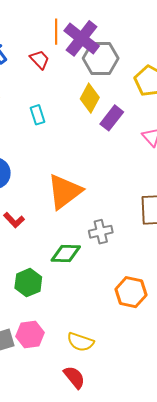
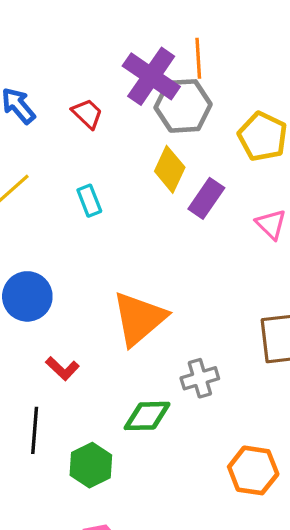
orange line: (56, 32) -> (198, 58), moved

